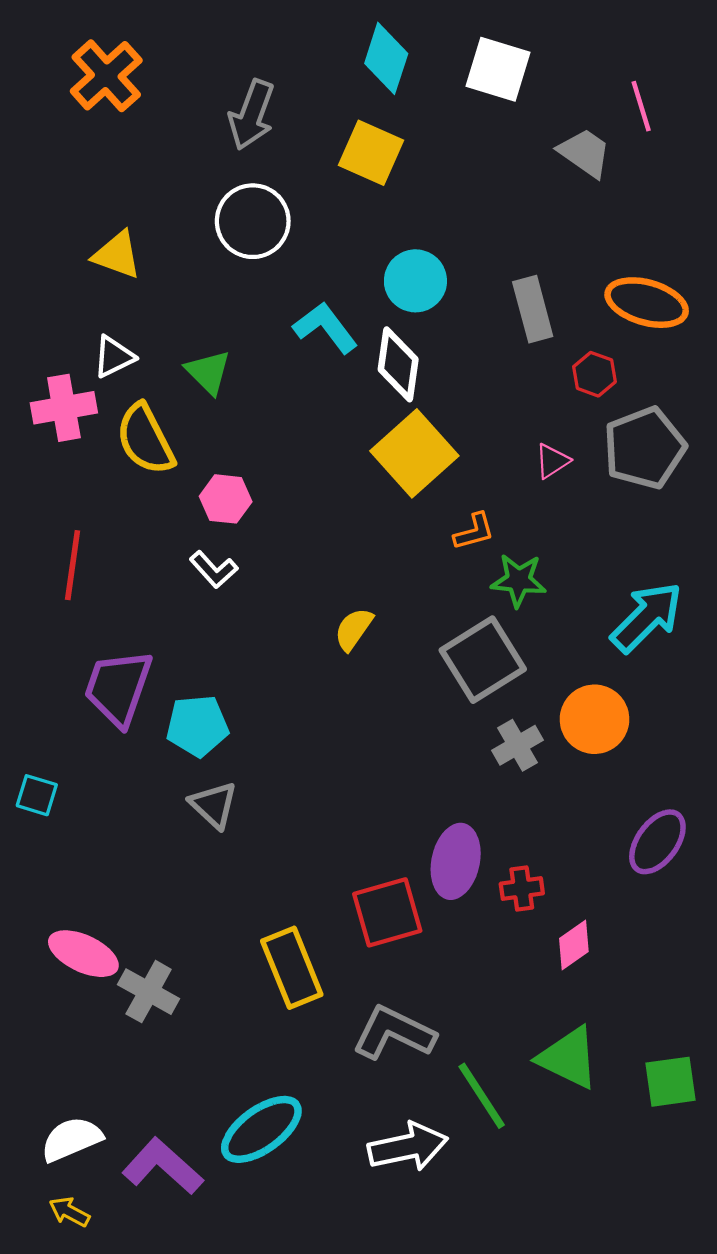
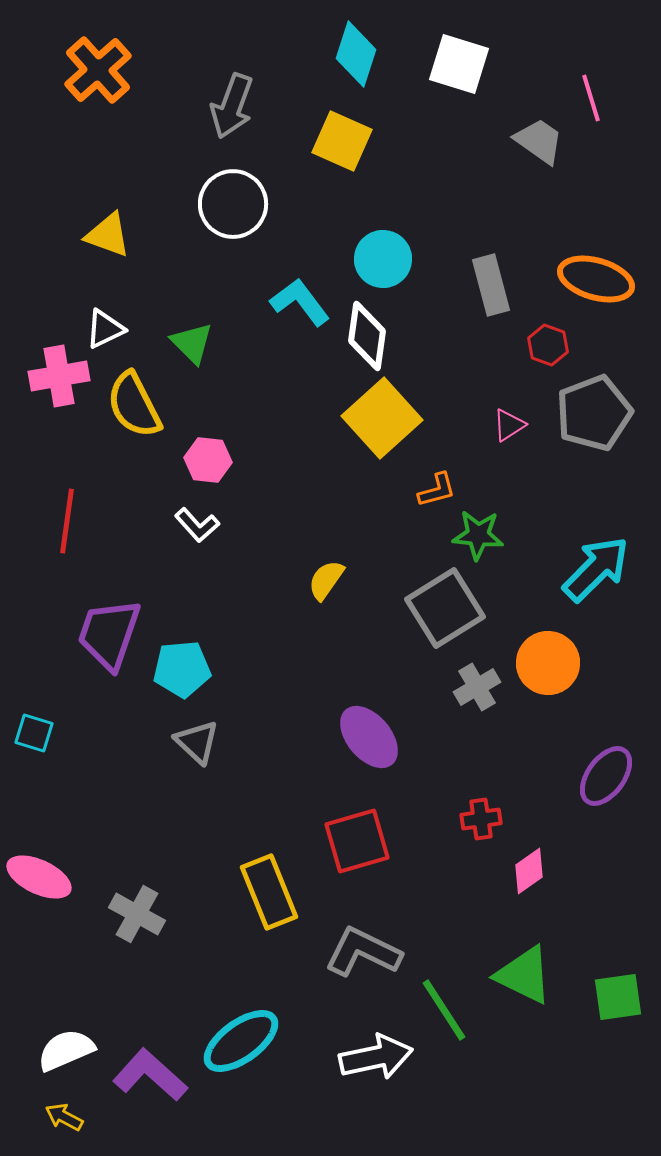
purple ellipse: (456, 861) -> (369, 737), moved, turned -52
pink ellipse: (83, 954) -> (39, 877), moved

